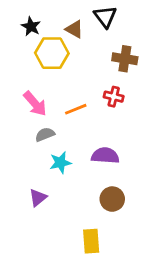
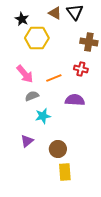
brown triangle: (74, 29) -> (55, 13), moved
purple semicircle: (105, 156) -> (75, 100), moved
brown circle: (112, 199) -> (58, 149), moved

